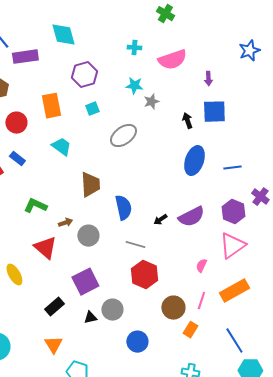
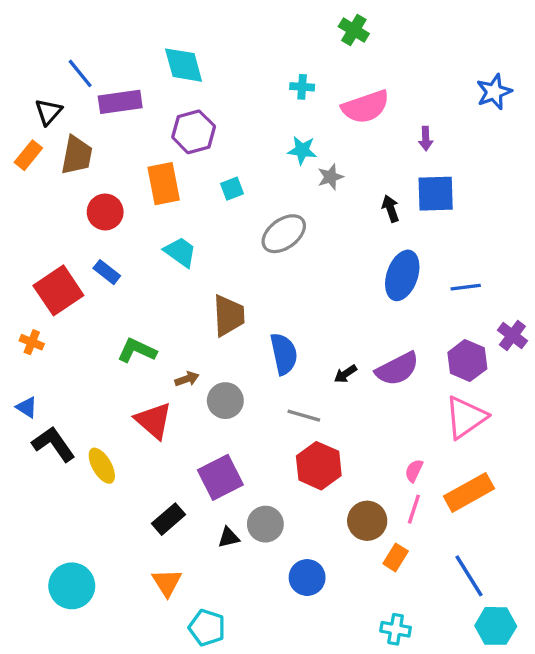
purple hexagon: (84, 75) -> (194, 132), moved
pink semicircle: (201, 266) -> (414, 471), moved

